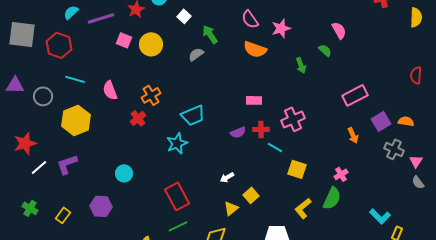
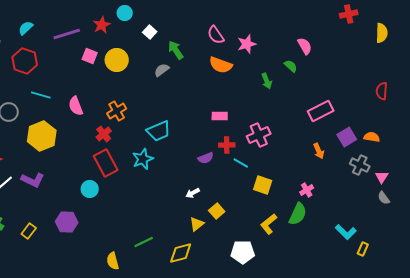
cyan semicircle: (71, 12) -> (26, 28), moved
purple semicircle: (238, 132) -> (206, 158), moved
purple L-shape: (67, 164) -> (33, 180), turned -135
red rectangle: (177, 196) -> (106, 163), moved

